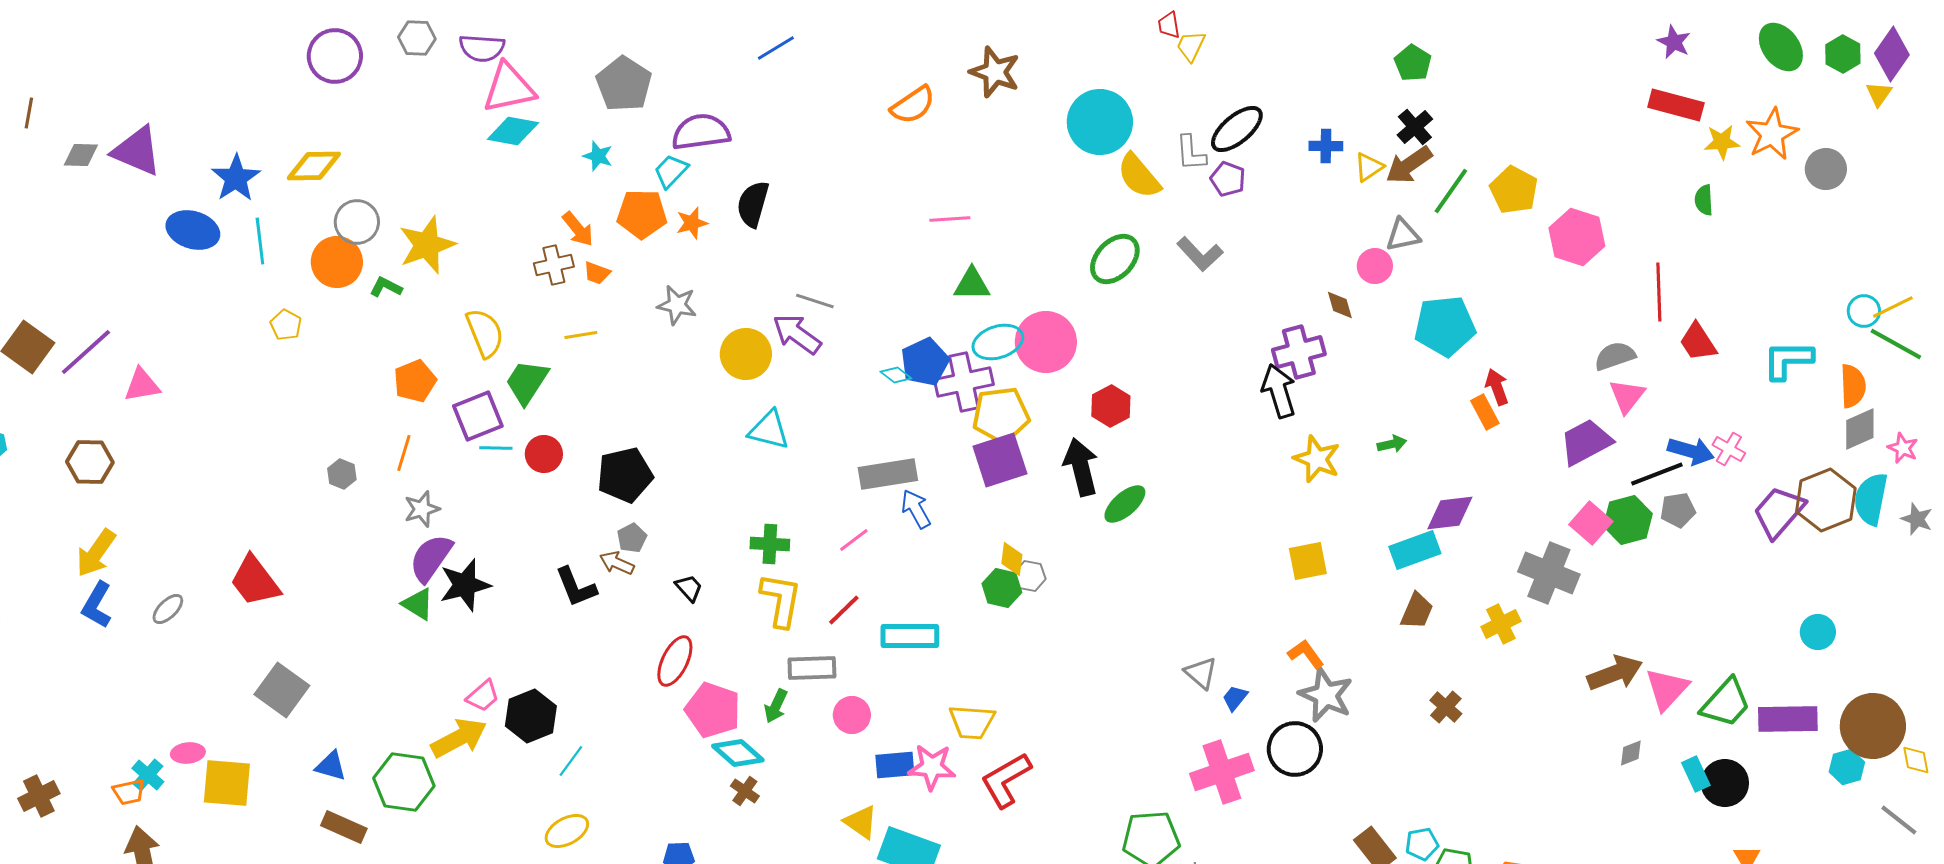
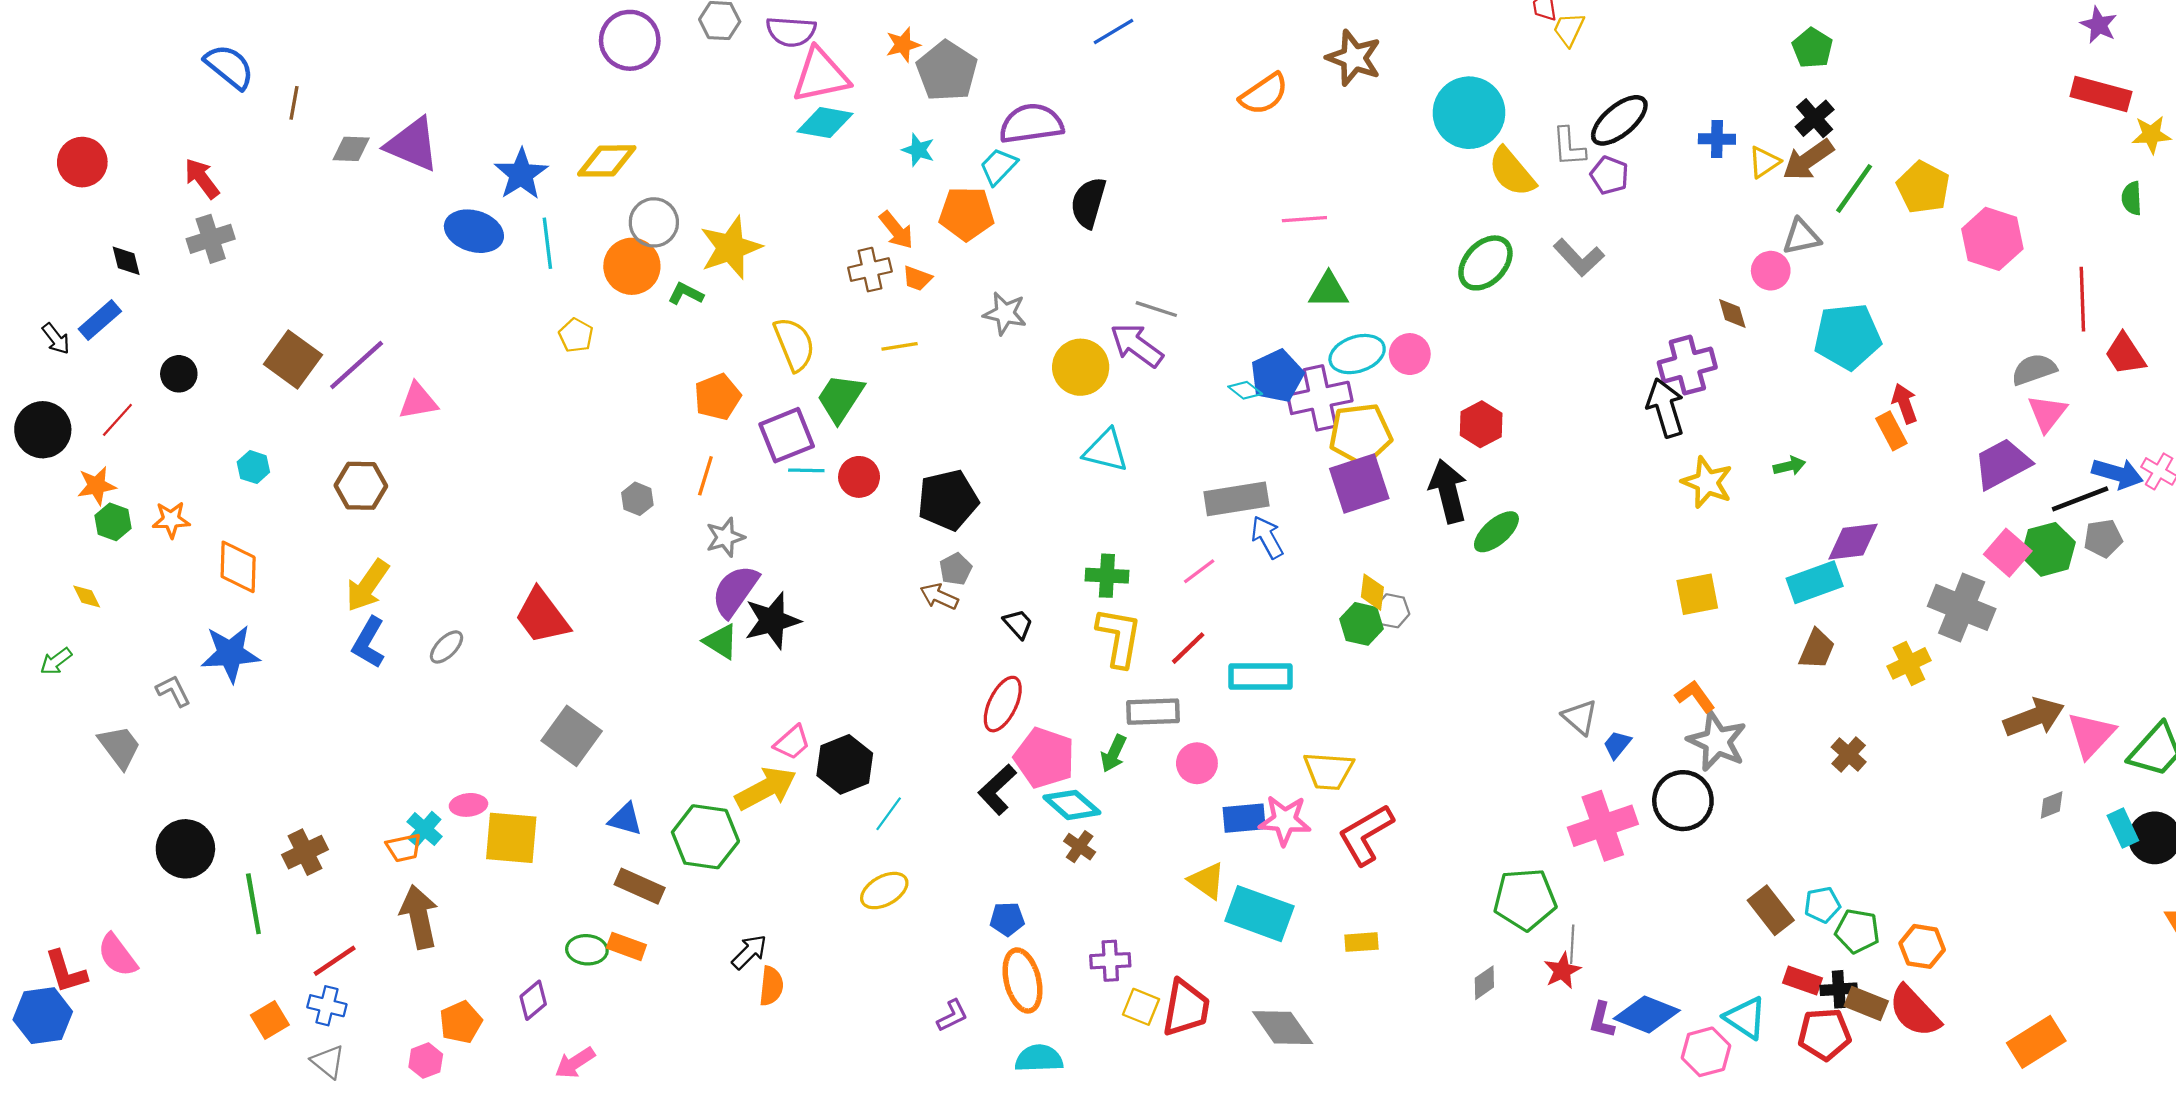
orange star: (692, 223) -> (903, 45), moved
pink circle: (1046, 342) -> (1410, 354), size x0.6
black L-shape: (576, 587) -> (997, 790), moved, turned 69

